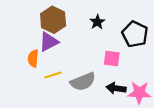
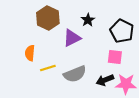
purple triangle: (49, 42) -> (72, 38), moved
pink square: (112, 58) -> (115, 57), moved
black arrow: (116, 88) -> (105, 80), turned -30

